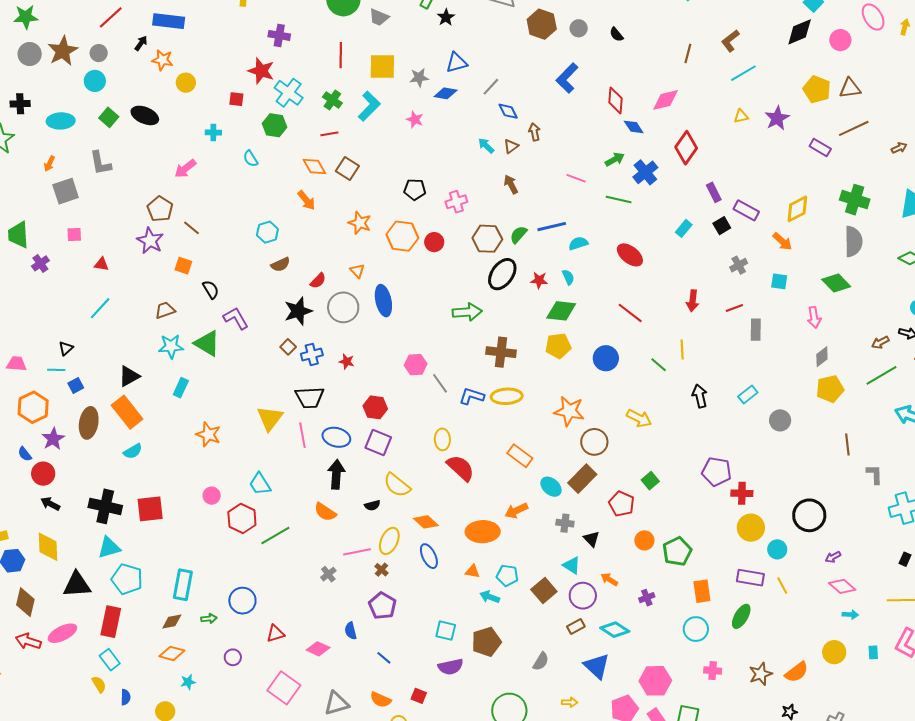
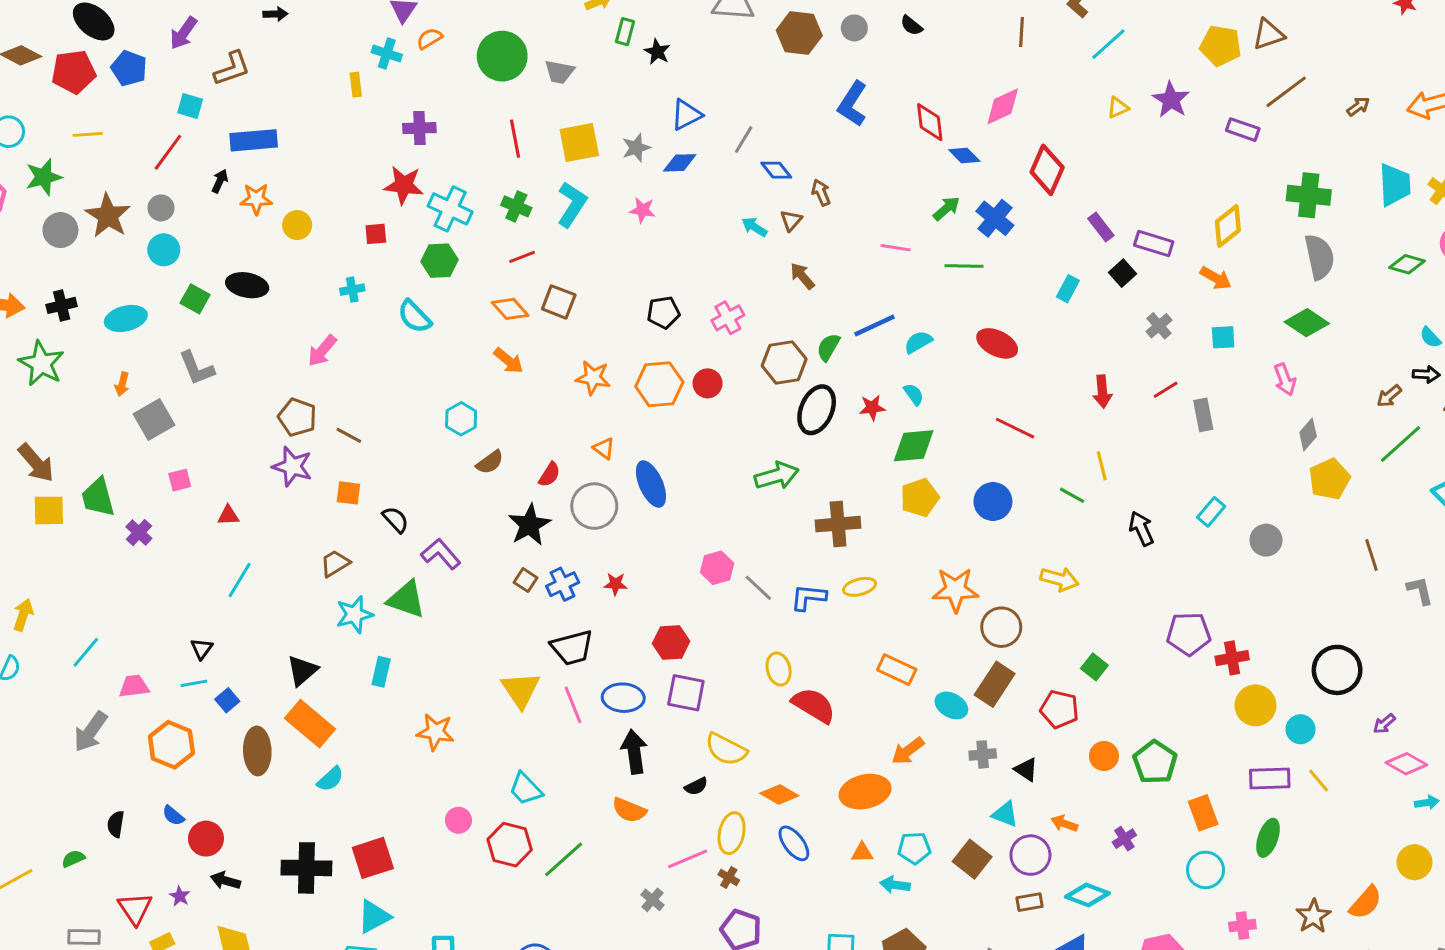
cyan semicircle: (251, 159) -> (414, 317), size x1.4
yellow ellipse: (507, 396) -> (860, 587), size x0.7
purple star: (53, 439) -> (180, 896), moved, size x0.6
cyan triangle: (109, 548) -> (374, 917), moved
brown rectangle: (576, 626) -> (1030, 902), turned 30

